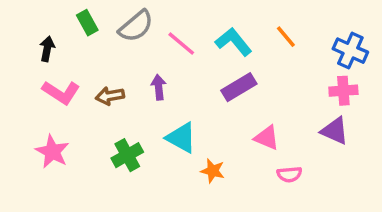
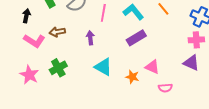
pink line: (181, 44) -> (103, 13), turned 60
brown arrow: (110, 96) -> (57, 32), moved
green cross: (127, 155) -> (58, 68), moved
orange star: (213, 171) -> (132, 77), moved

